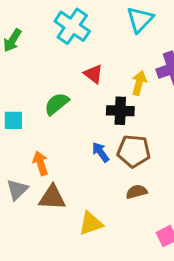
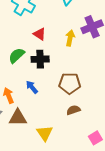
black cross: (120, 111) -> (40, 59), moved
blue arrow: (101, 152) -> (32, 87), moved
yellow triangle: (91, 223) -> (45, 133), turned -42

